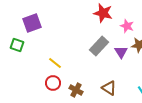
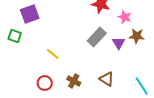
red circle: (53, 83) -> (45, 83), moved

